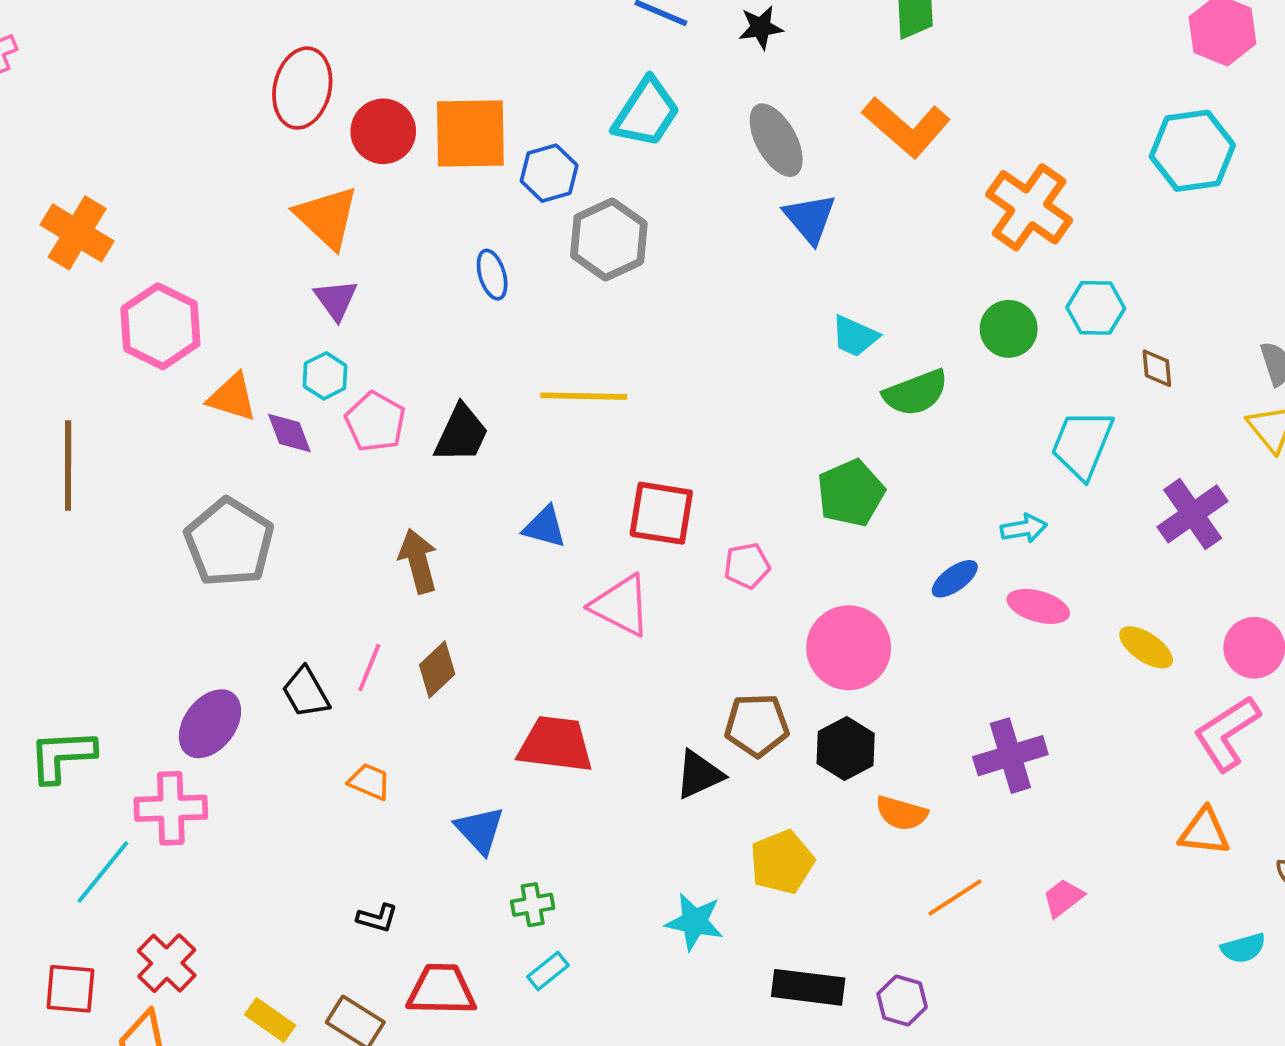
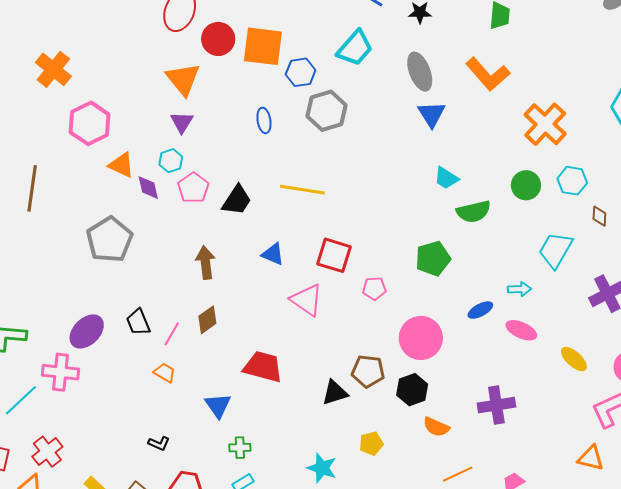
pink line: (369, 668) -> (172, 334), moved
yellow pentagon: (782, 862) -> (371, 444), size x0.7

